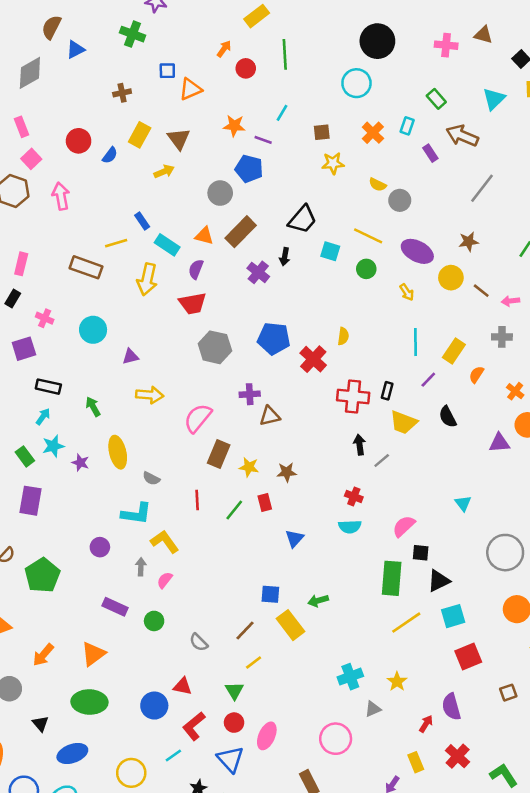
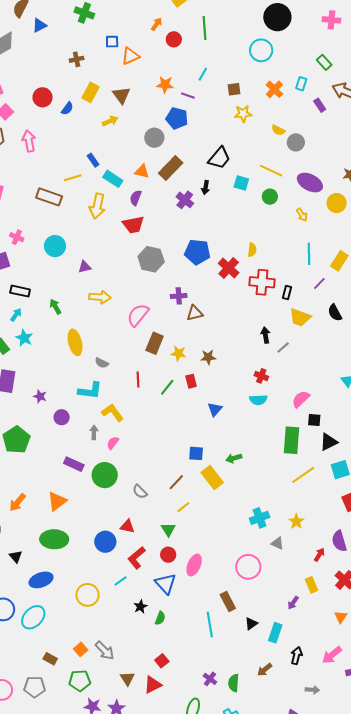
red cross: (353, 396) -> (262, 282), moved
cyan star: (53, 446) -> (24, 338), turned -30
purple star: (80, 463) -> (40, 396), moved
green circle: (154, 621) -> (105, 475), size x1.6
gray triangle: (373, 709) -> (277, 543), turned 48

